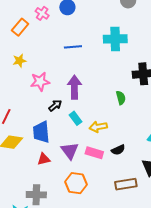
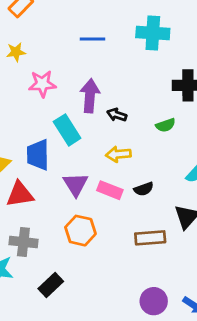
green semicircle: (121, 98) -> (166, 125), moved, turned 80
black arrow: (55, 105) -> (117, 115), moved, turned -128
cyan rectangle: (76, 118) -> (67, 130), moved, size x1.5
red triangle: (44, 159) -> (20, 194), moved, size x1.5

